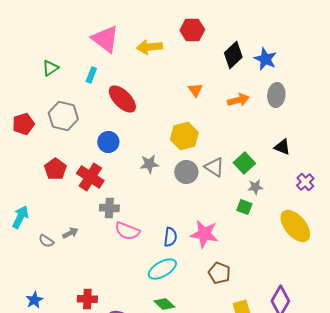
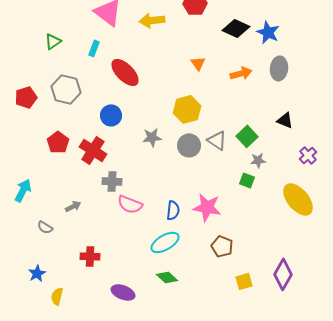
black diamond: (233, 55) -> (236, 28), turned 68
gray semicircle: (46, 241) -> (45, 227), moved
red cross: (87, 299) -> (90, 256), moved

